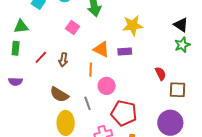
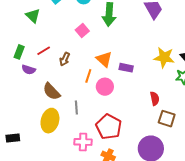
yellow star: (133, 25) -> (164, 57), moved
green triangle: (21, 26) -> (33, 16), turned 35
green rectangle: (16, 48) -> (19, 52), moved
purple semicircle: (15, 82) -> (29, 70), moved
pink circle: (107, 86) -> (105, 87), moved

